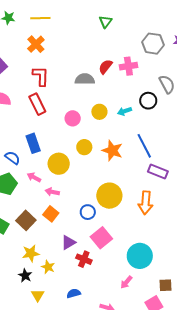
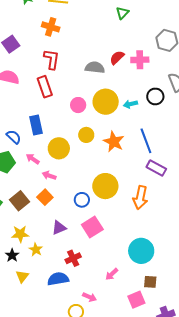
orange cross: (36, 44) -> (51, 27), turned -36
yellow circle: (99, 112) -> (106, 102), size x1.6
cyan circle: (140, 256) -> (141, 251), moved
red cross: (84, 259) -> (73, 258), moved, turned 35
blue semicircle: (74, 293) -> (58, 279), size x1.5

